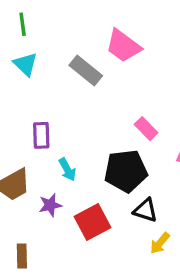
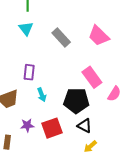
pink trapezoid: (123, 46) -> (99, 36), moved
pink rectangle: (146, 129) -> (92, 77), size x1.5
purple star: (50, 205) -> (27, 125), moved

